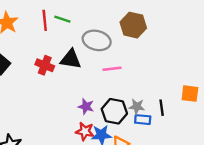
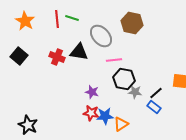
gray ellipse: (97, 40) -> (101, 36), turned 35
black line: (162, 108) -> (156, 93), turned 56
black hexagon: (114, 111) -> (124, 79), moved
blue rectangle: (143, 120) -> (154, 107), moved, turned 32

